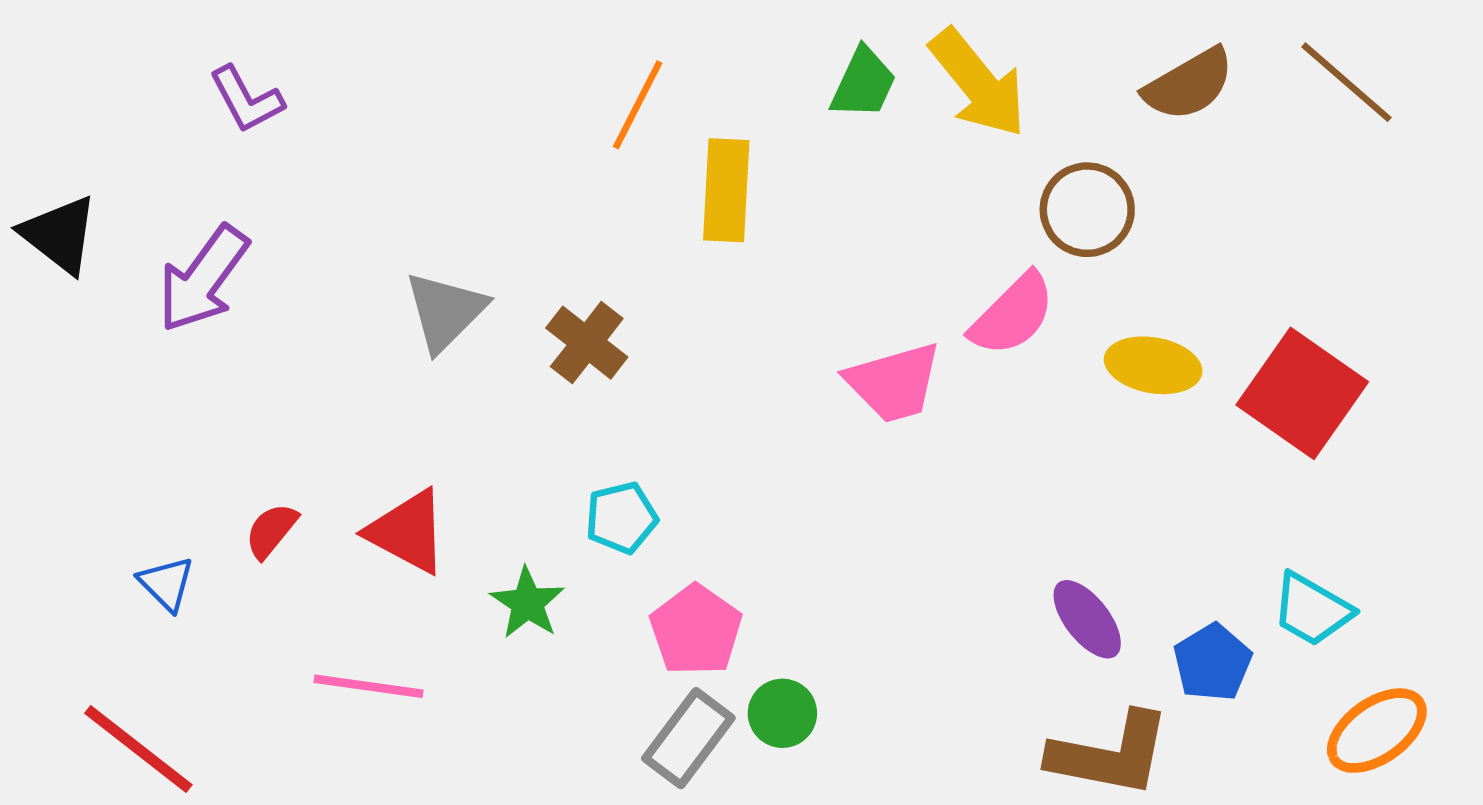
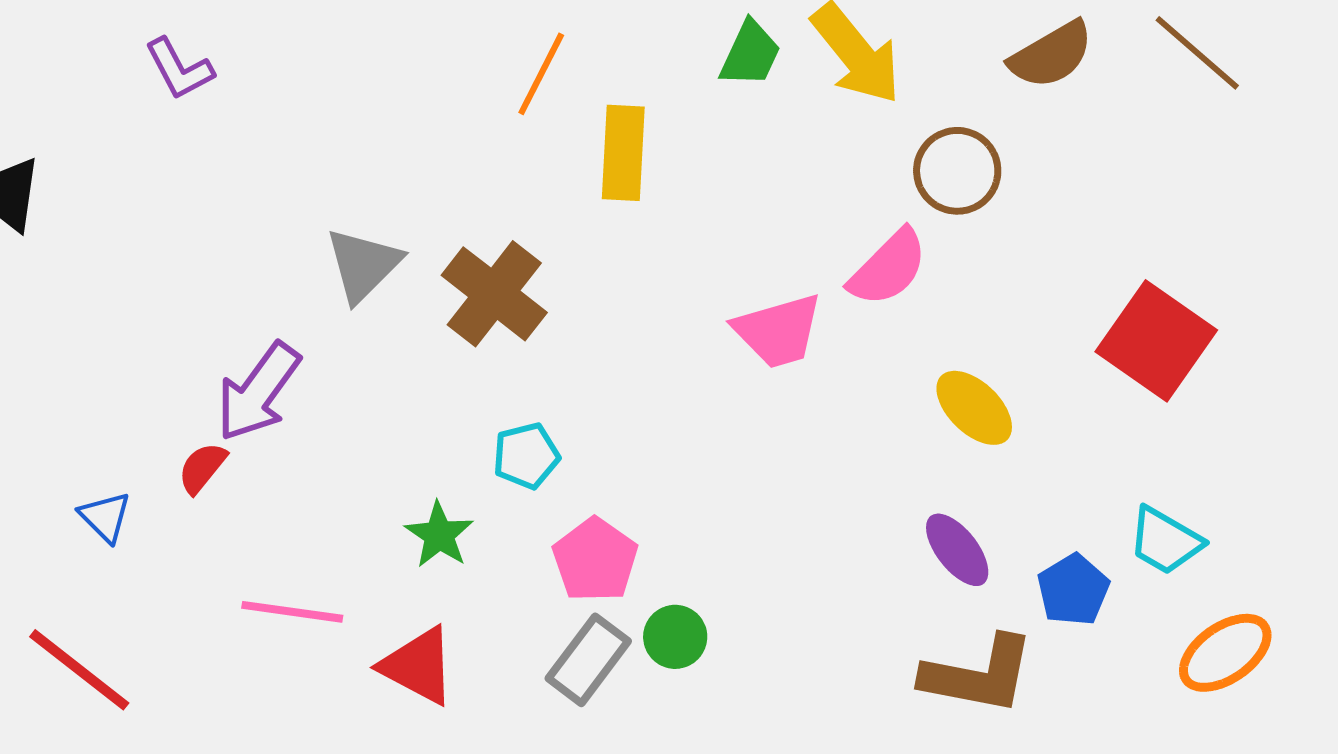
purple arrow: (203, 279) -> (258, 392), moved
brown cross: (587, 343) -> (494, 294), size x1.4
yellow ellipse: (1153, 365) -> (974, 408), moved, turned 34
red triangle: (407, 532) -> (418, 666), moved

